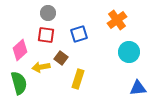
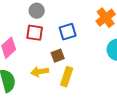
brown square: (61, 58) -> (58, 56), moved, turned 32
yellow arrow: (41, 67) -> (40, 72), moved

